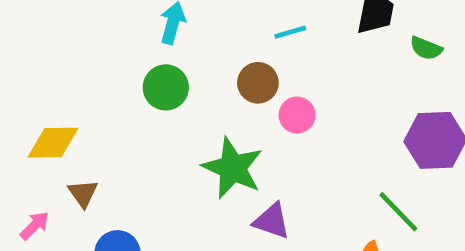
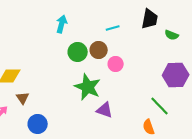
green circle: (166, 87) -> (78, 52), moved

